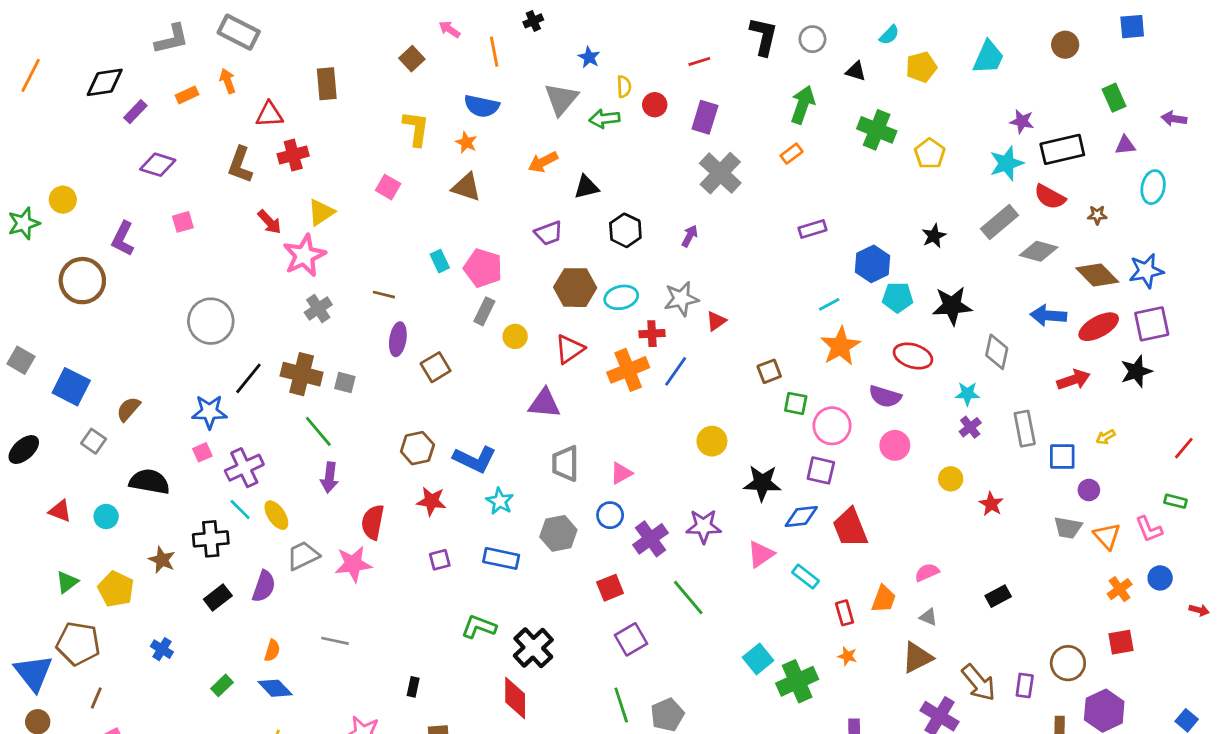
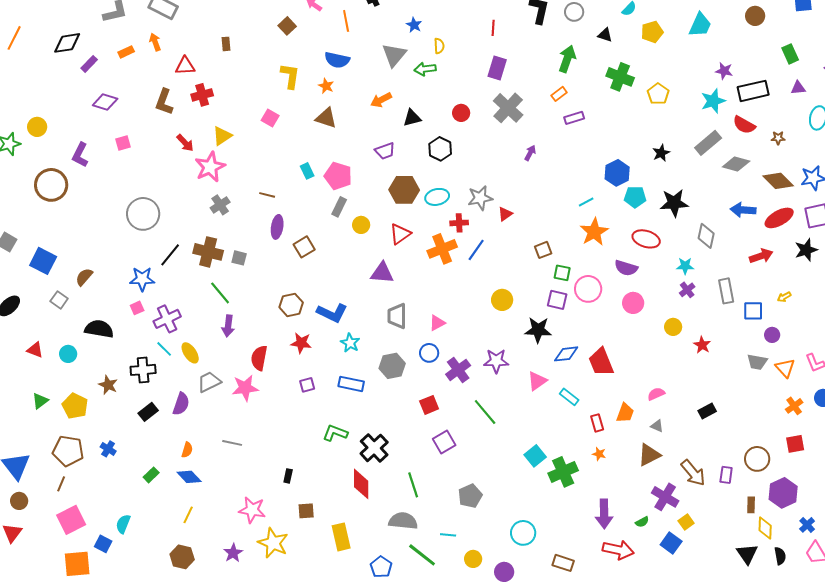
red line: (699, 61) -> (493, 28), turned -70
brown rectangle: (327, 84) -> (226, 44), size x0.6
red circle: (655, 105) -> (461, 113), moved
purple rectangle: (812, 229) -> (574, 118), moved
purple arrow: (690, 236) -> (530, 153), moved
purple square: (821, 470) -> (557, 300), moved
brown pentagon: (78, 644) -> (68, 451), moved
green line: (621, 705) -> (413, 485), moved

